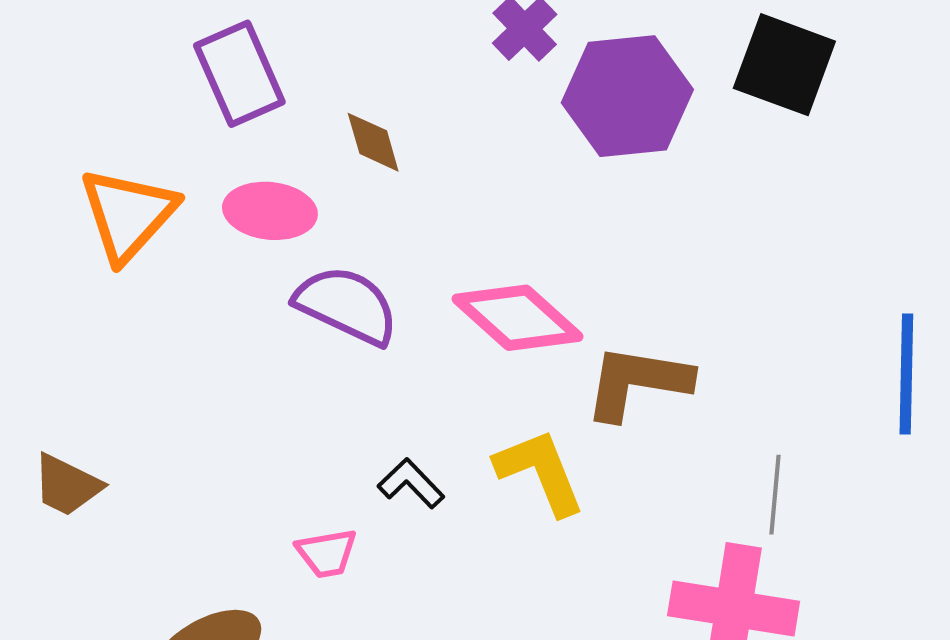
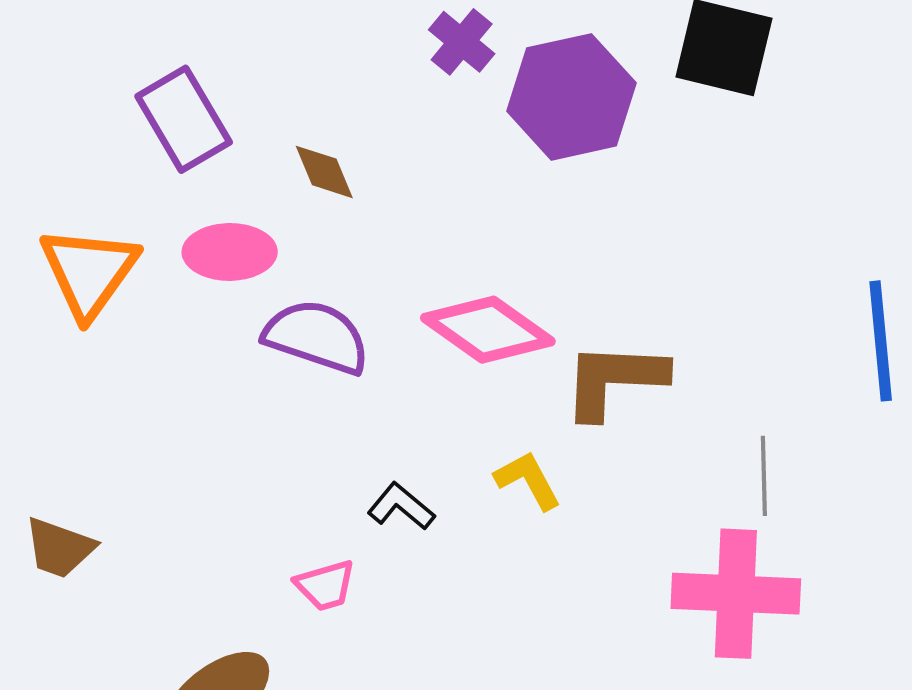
yellow L-shape: (540, 472) -> (528, 480), size x0.7

